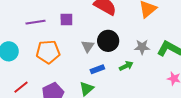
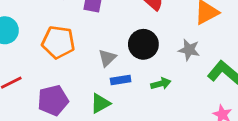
gray triangle: (88, 46) -> (107, 58), moved
gray star: (142, 47) -> (189, 50), moved

